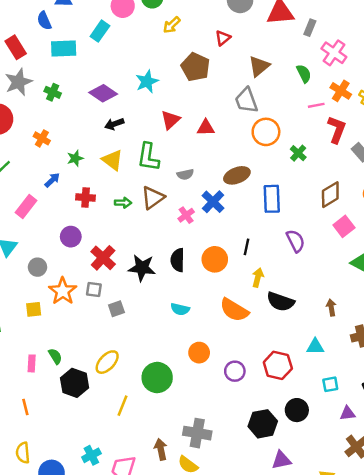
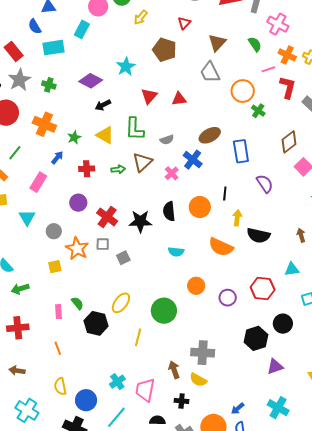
orange circle: (266, 132) -> (243, 91), moved
orange cross: (42, 138) -> (44, 124), size x1.6

